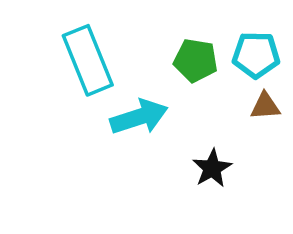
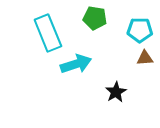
green pentagon: (196, 60) -> (95, 18), moved

